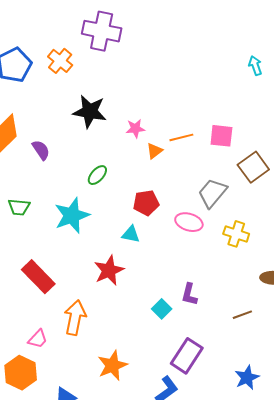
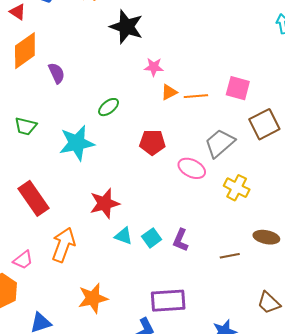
black star: (90, 111) -> (126, 27), moved
orange line: (181, 137) -> (196, 96), moved
cyan triangle: (131, 234) -> (123, 236), moved
cyan square: (162, 309) -> (152, 238), moved
brown line: (242, 315) -> (230, 256), moved
purple rectangle: (187, 356) -> (168, 301), turned 44

